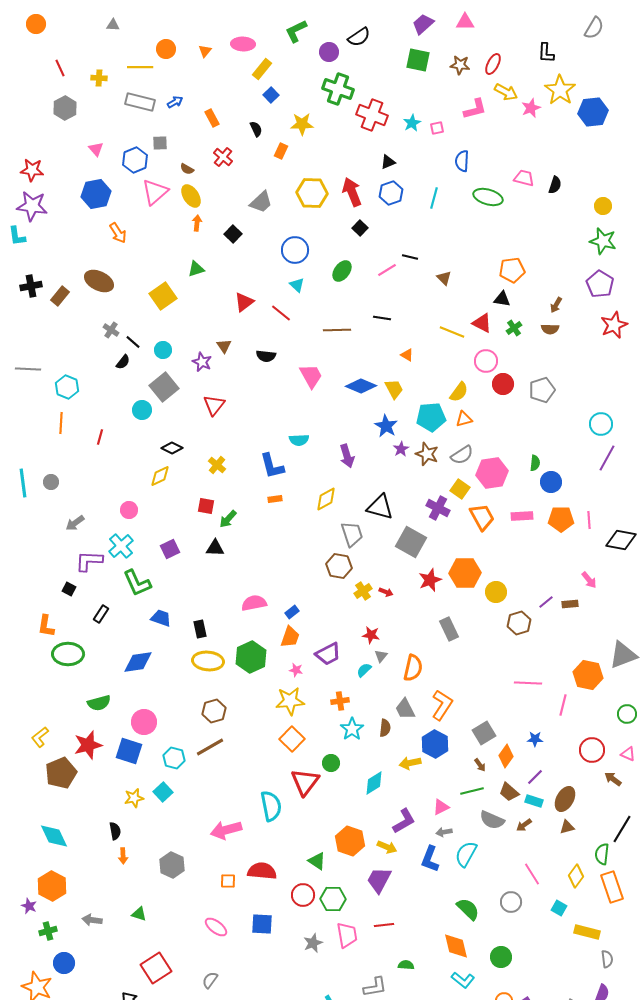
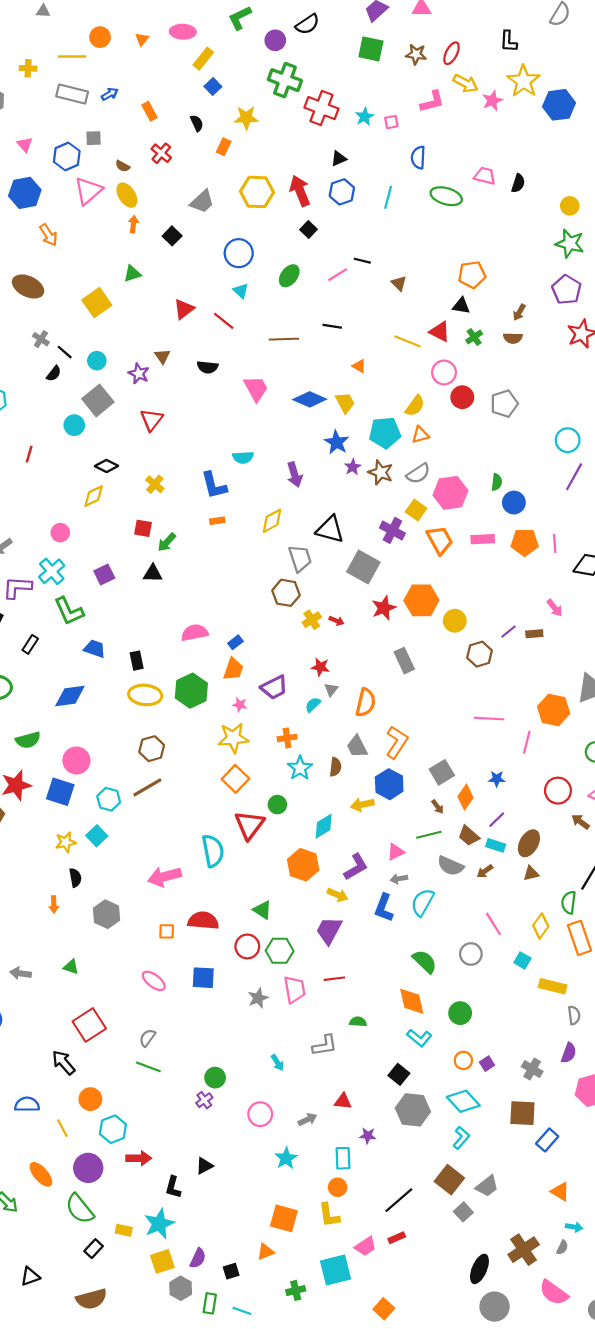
black semicircle: (115, 831) -> (75, 878), moved
orange hexagon: (350, 841) -> (303, 865), moved

